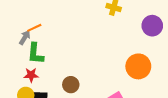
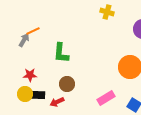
green L-shape: (35, 54) -> (61, 53), moved

